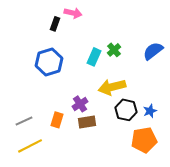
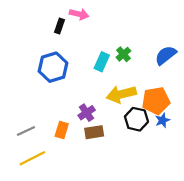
orange pentagon: (144, 140) -> (156, 101), moved

